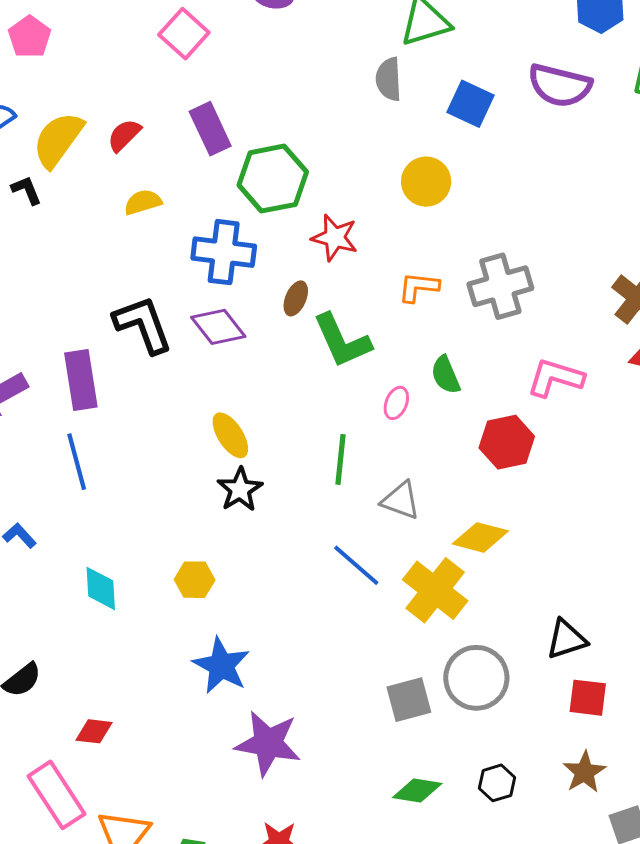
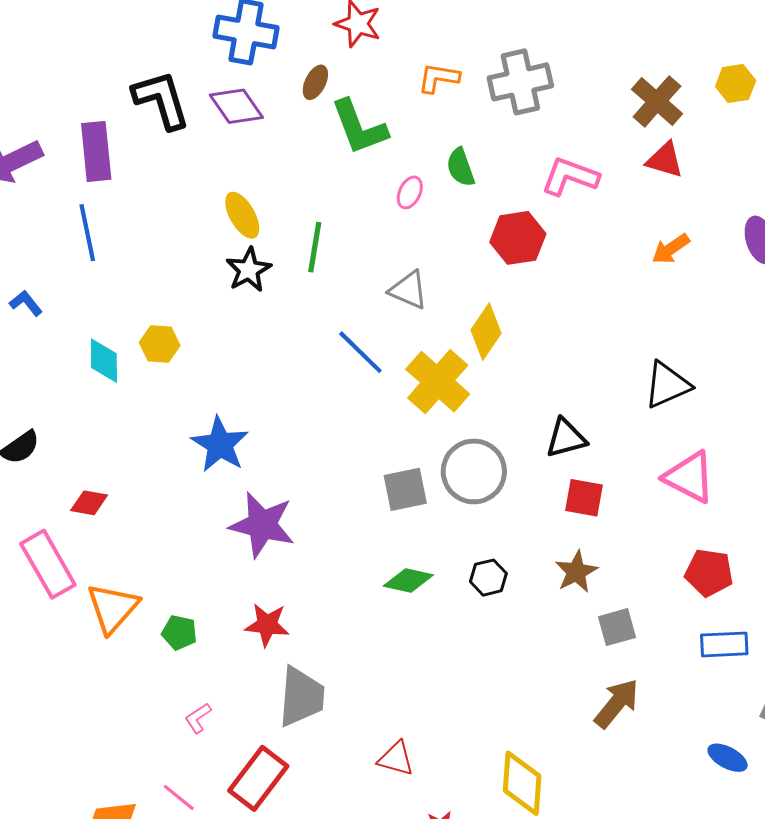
green line: (340, 459) -> (315, 247), moved
yellow diamond: (480, 537) -> (486, 332), turned -74
yellow hexagon: (195, 580) -> (160, 344), moved

